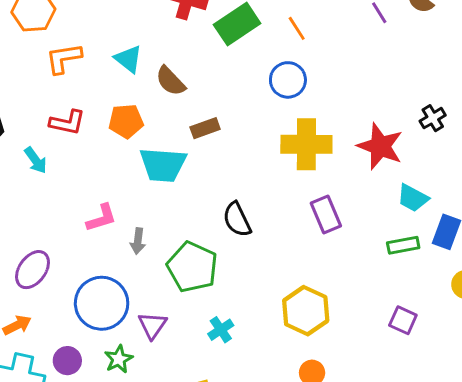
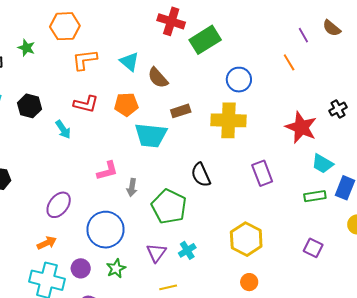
orange line: (297, 28) -> (289, 62), moved
yellow cross: (306, 144) -> (229, 120), moved
purple triangle: (152, 325) -> (156, 253), moved

